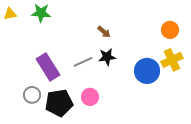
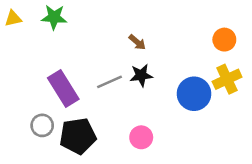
pink circle: (90, 97) -> (141, 137), moved

